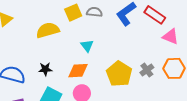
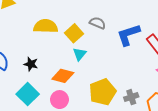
yellow square: (73, 13) -> (74, 33), moved, turned -36

